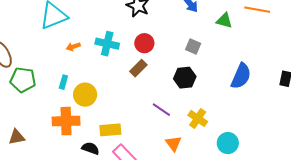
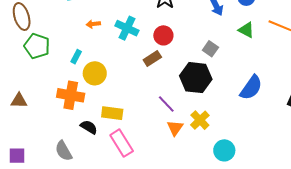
black hexagon: (185, 78) -> (196, 78), size x1.4
orange triangle: (173, 143) -> (175, 128), moved

